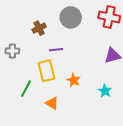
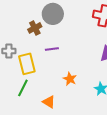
gray circle: (71, 17) -> (53, 14), moved
yellow rectangle: (47, 71) -> (27, 64), moved

